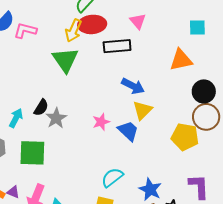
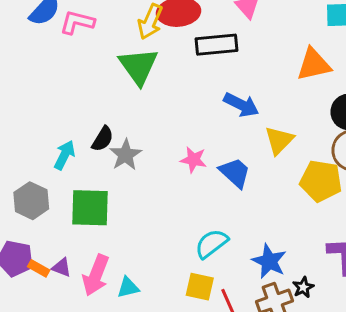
yellow triangle: (142, 110) -> (279, 140), moved
pink star: (101, 122) -> (193, 160), turned 30

